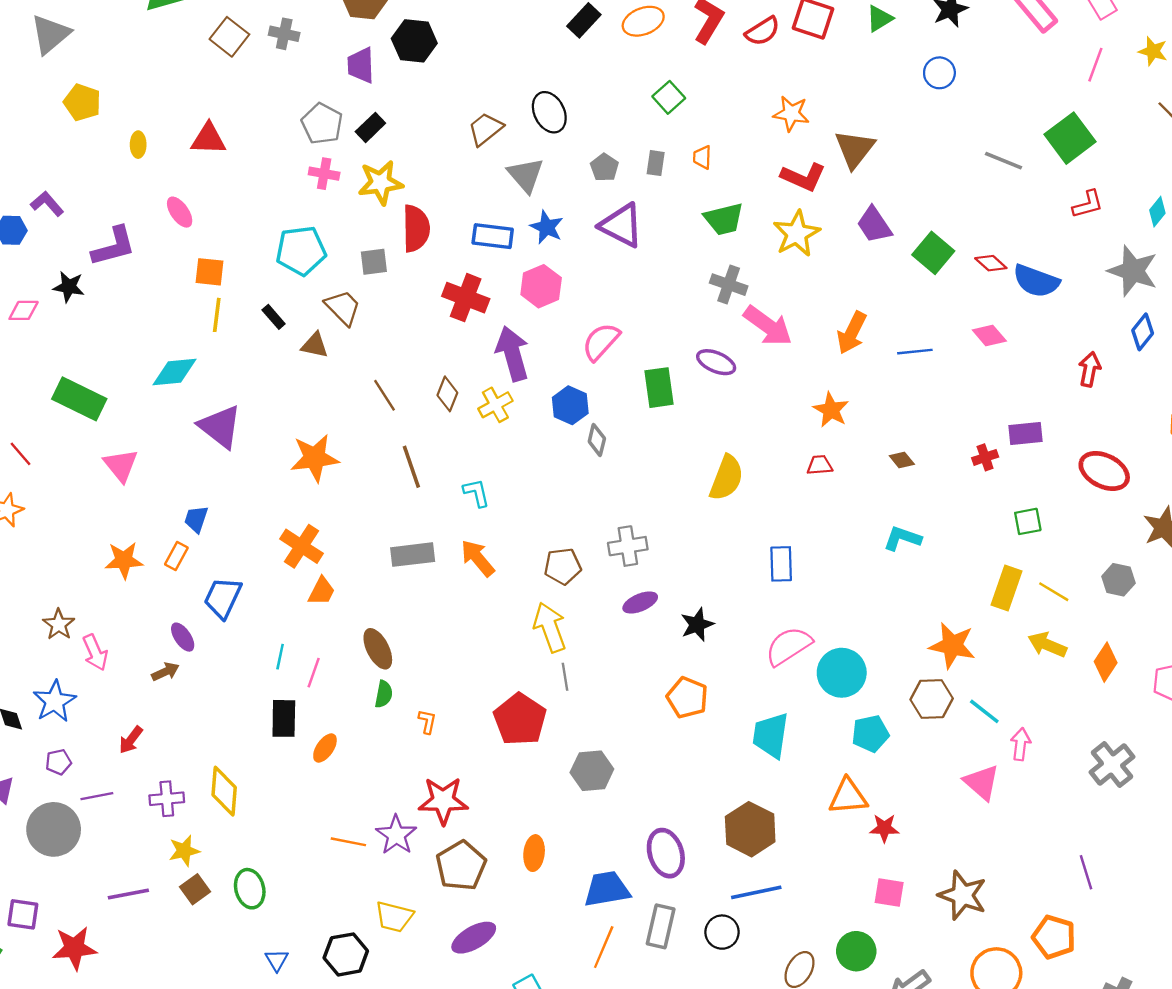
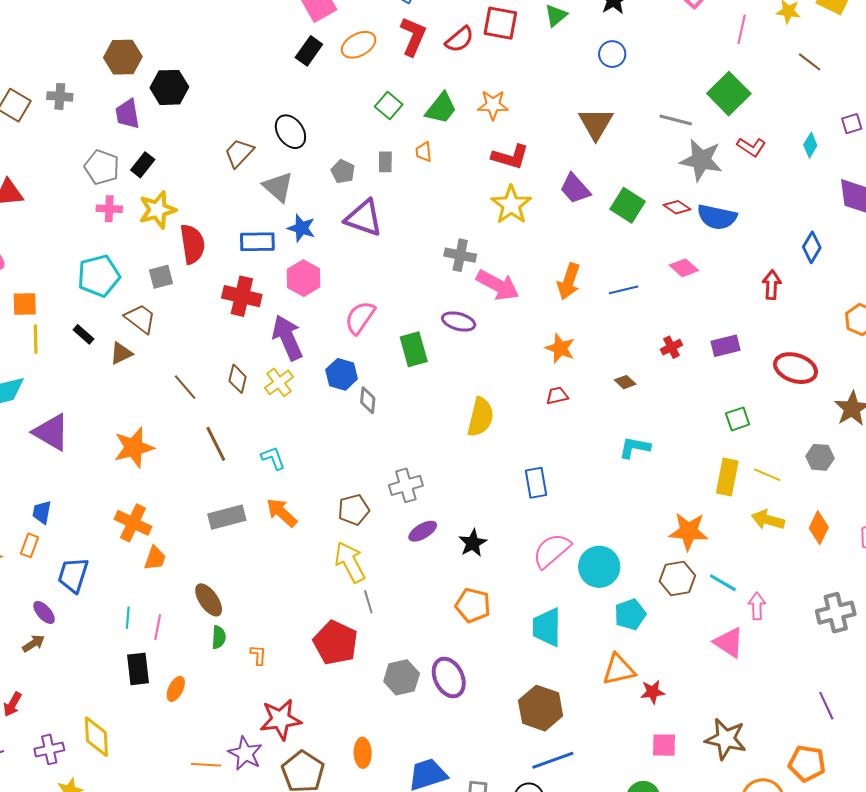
brown triangle: (855, 149) -> (596, 124), moved
red L-shape: (1088, 204) -> (751, 147), turned 56
green trapezoid: (724, 219) -> (441, 108), moved, turned -30
gray star: (1133, 271) -> (701, 160), moved
brown triangle: (315, 345) -> (121, 353), turned -30
red cross: (985, 457) -> (671, 347), moved
gray cross: (1112, 765) -> (836, 613), turned 33
purple ellipse: (666, 853) -> (449, 678), moved

